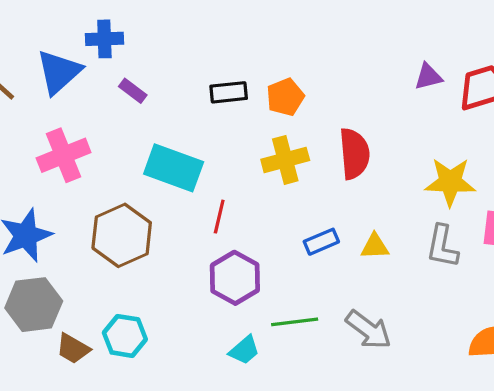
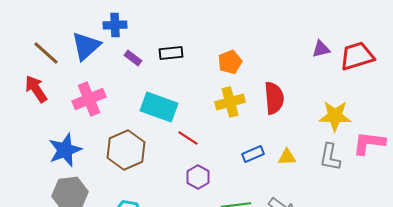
black rectangle: (229, 92) -> (171, 53), moved
red line: (219, 217) -> (188, 138), turned -70
purple hexagon: (235, 278) -> (198, 177), size x0.7

